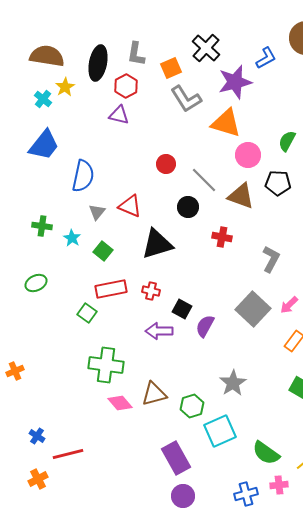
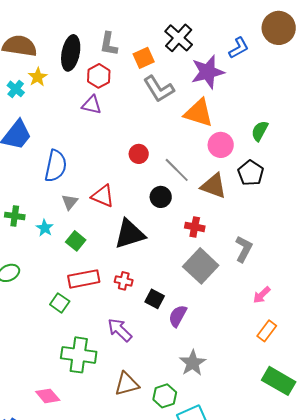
black pentagon: (278, 183) -> (251, 173), turned 30
gray square: (253, 309) -> (201, 266), moved
purple arrow: (159, 331) -> (120, 330), moved, turned 44
gray star: (233, 383) -> (193, 363), moved
pink diamond: (120, 403) -> (48, 396), moved

